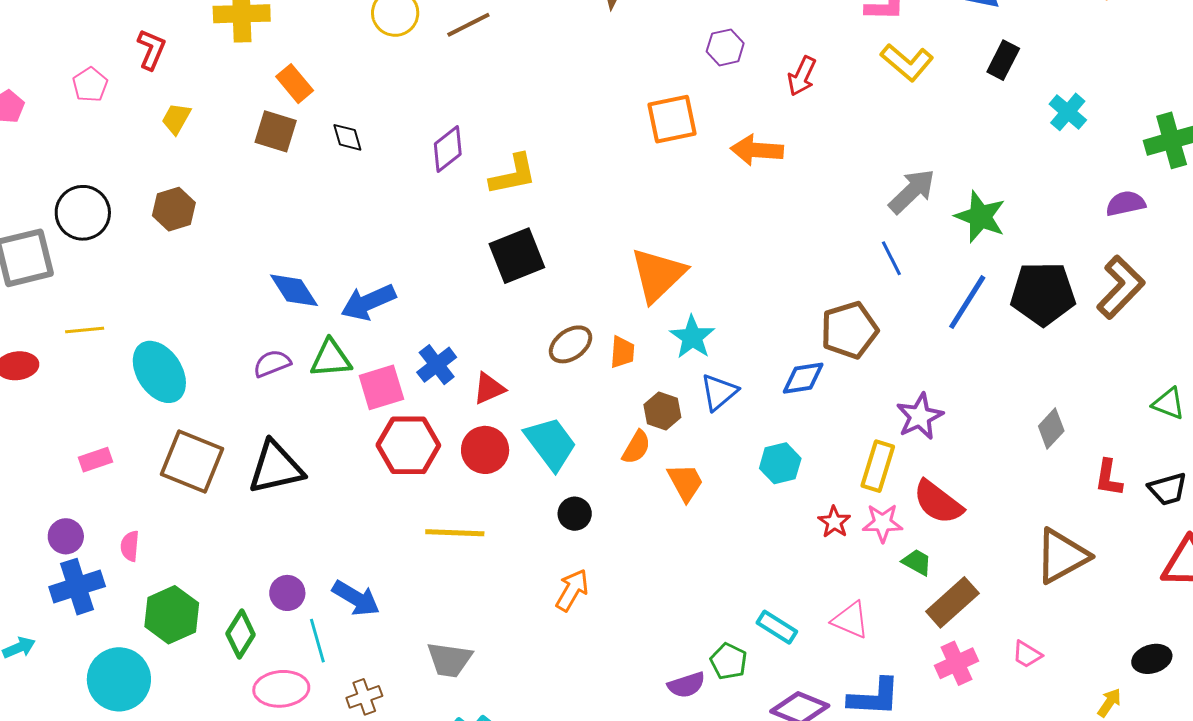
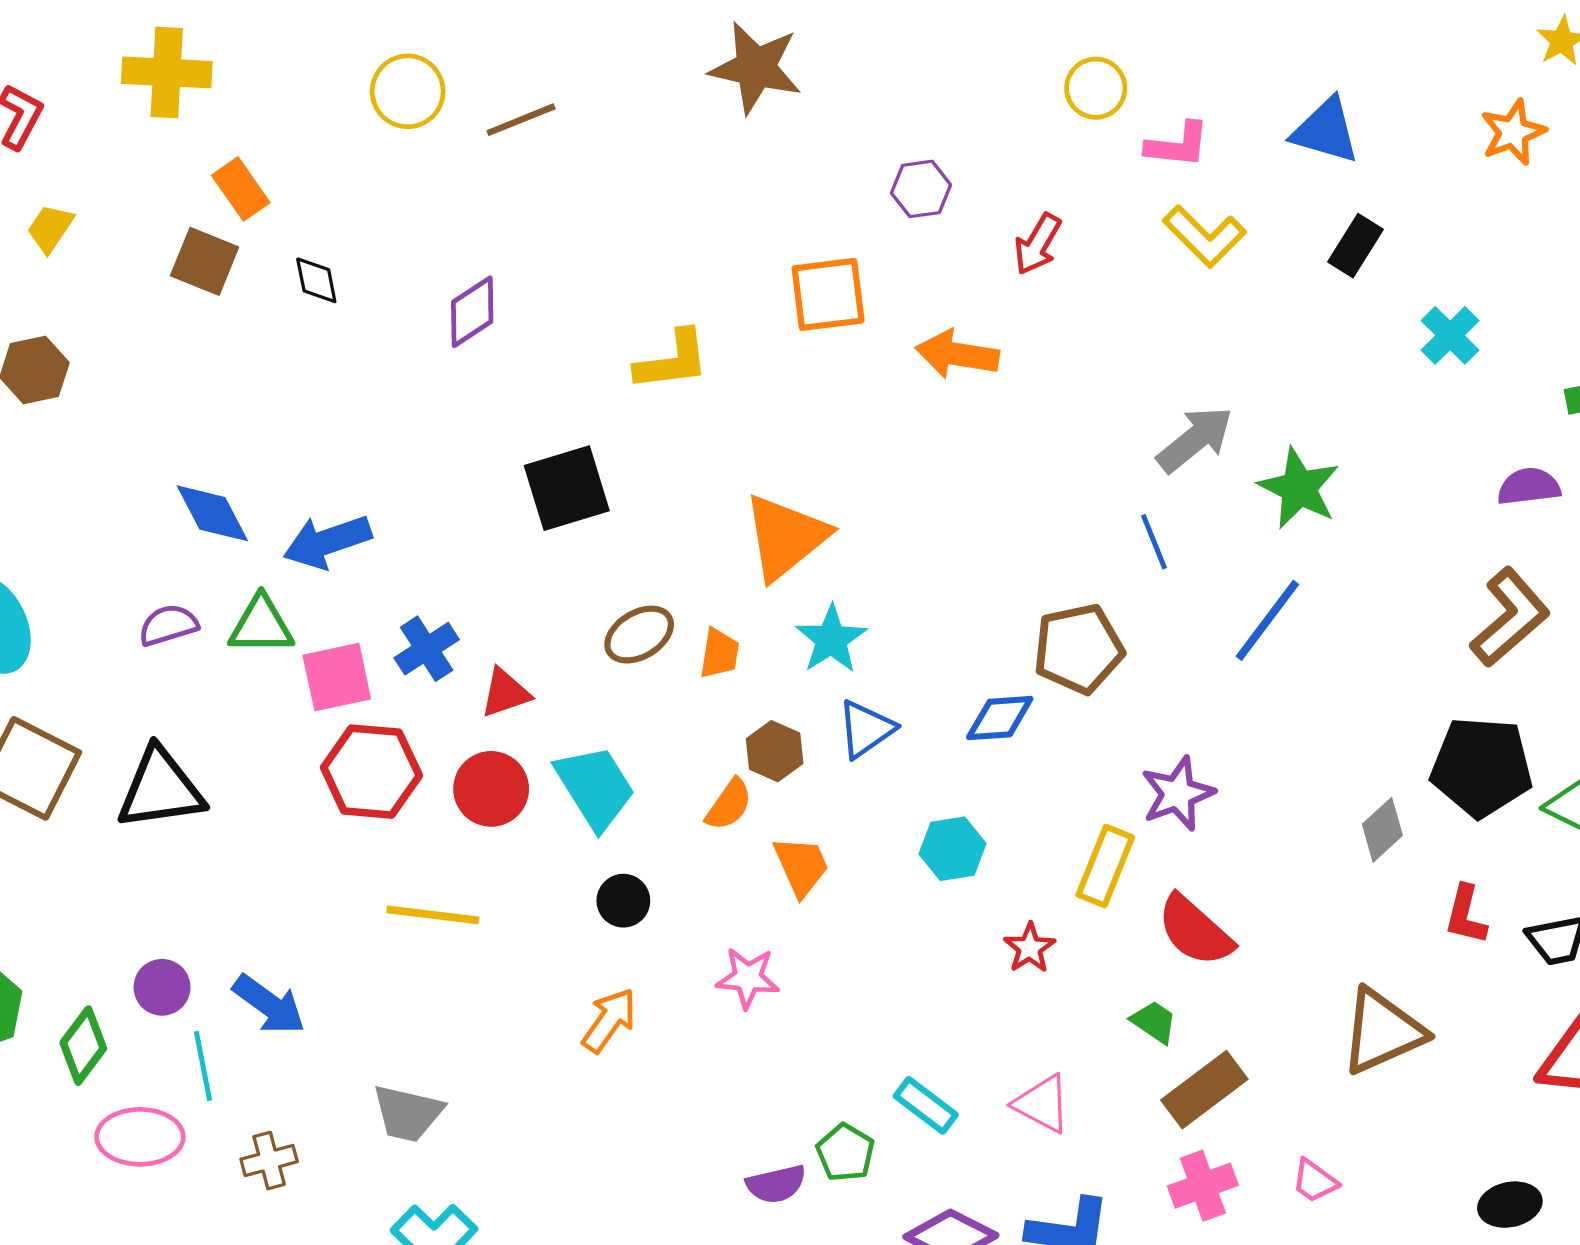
yellow L-shape: (513, 175) -> (672, 361), moved
black pentagon: (1043, 294) -> (1482, 767), moved
pink star: (883, 523) -> (748, 978), moved

